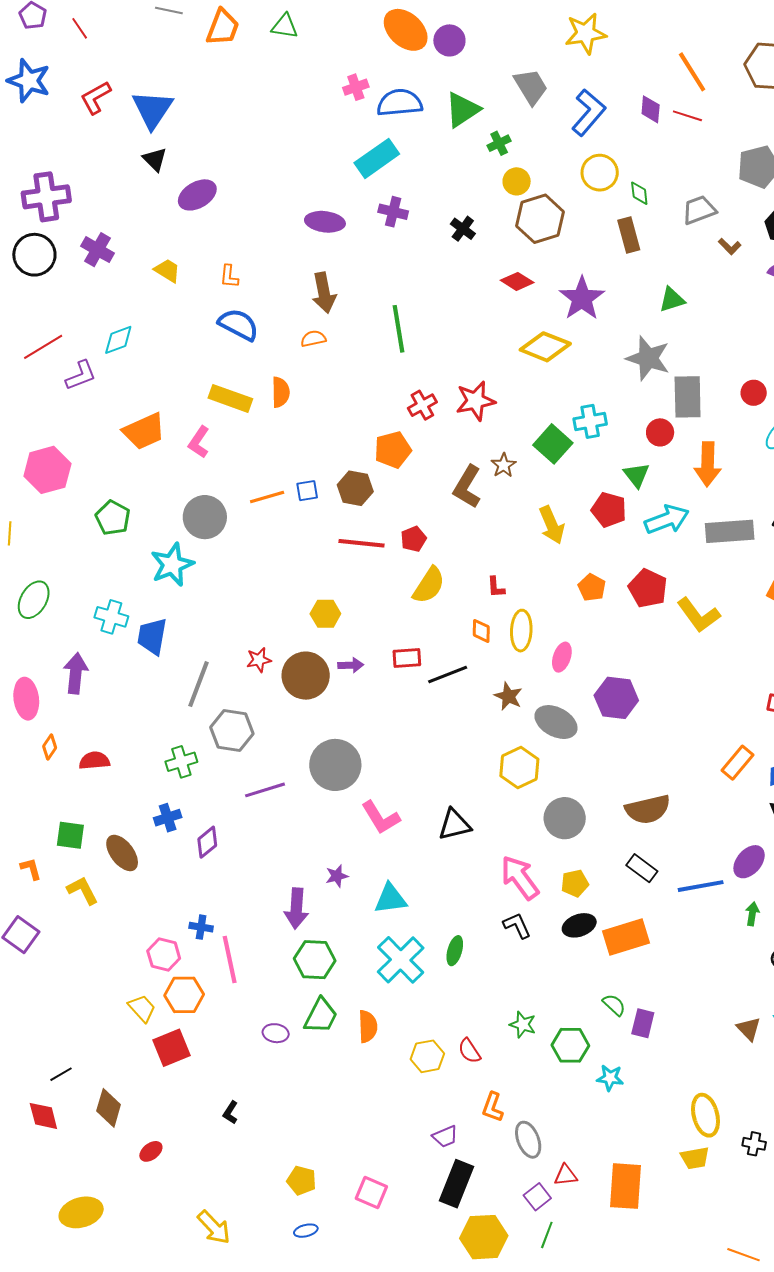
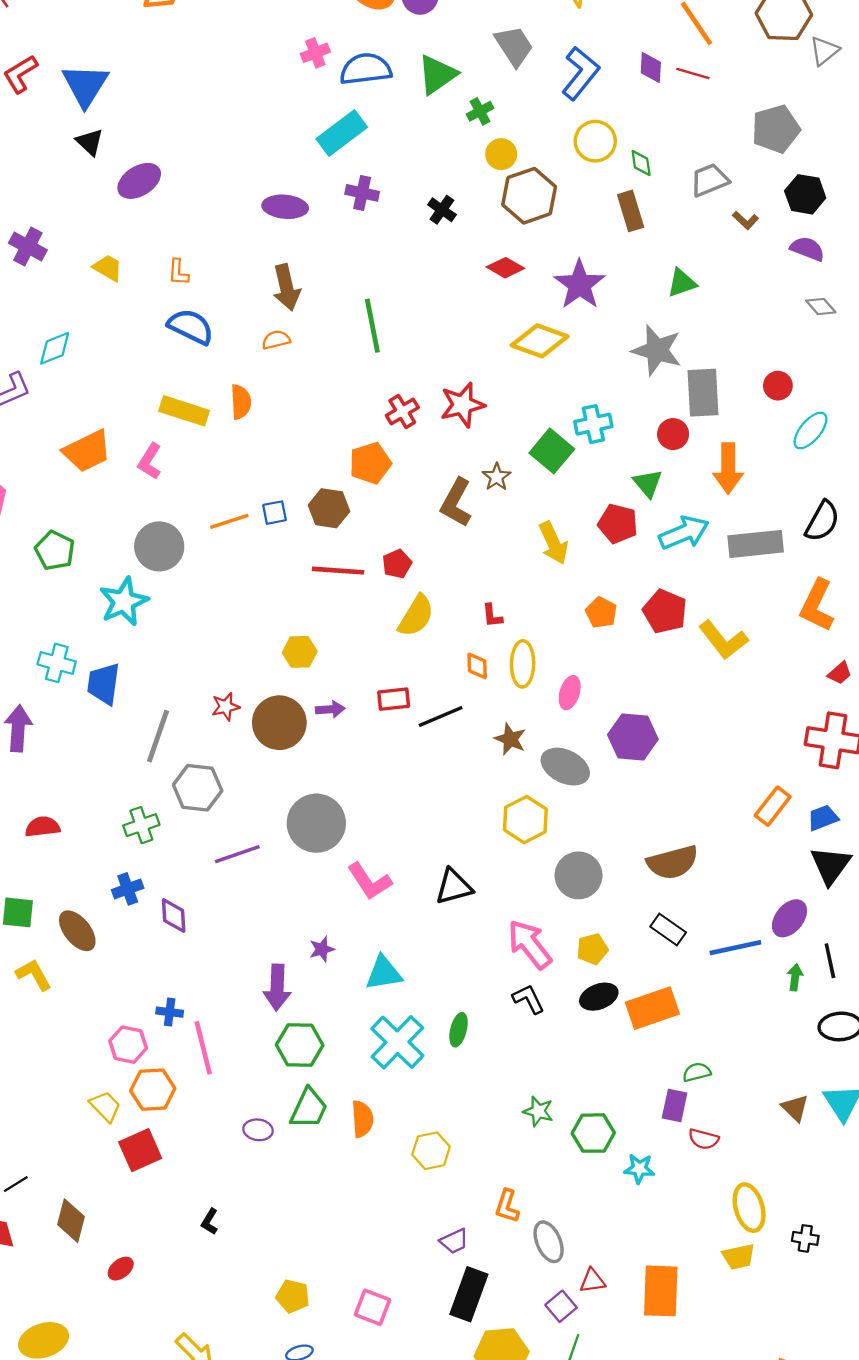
purple diamond: (207, 842) -> (174, 915), turned -52
green semicircle: (614, 1005) -> (697, 1072), moved, turned -55
red semicircle: (469, 1051) -> (704, 1139), moved, turned -40

